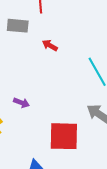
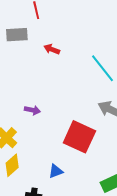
red square: (64, 136) -> (79, 137), turned 32

